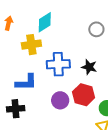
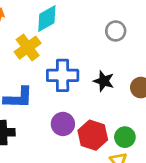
yellow cross: (31, 45) -> (28, 48), turned -30
red hexagon: (84, 95) -> (93, 135), moved

